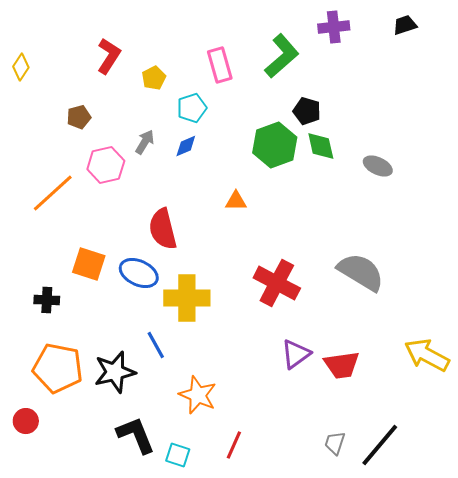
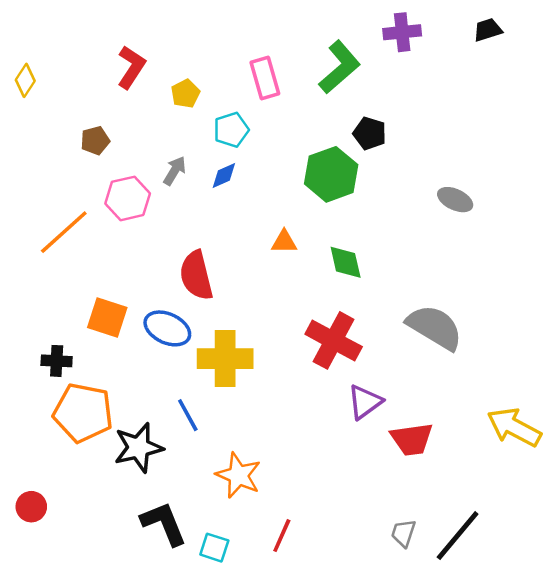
green diamond: (321, 146) -> (346, 262), moved
purple triangle: (296, 354) -> (365, 402), moved
orange pentagon: (58, 368) -> (83, 413), moved

